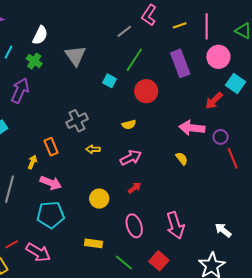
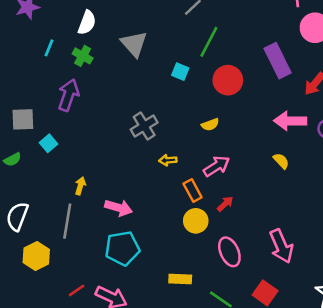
purple rectangle: (180, 63) -> (278, 61), moved
orange rectangle: (51, 147) -> (193, 190), moved
yellow arrow: (32, 162) -> (80, 186), moved
yellow circle: (99, 199) -> (196, 221), moved

